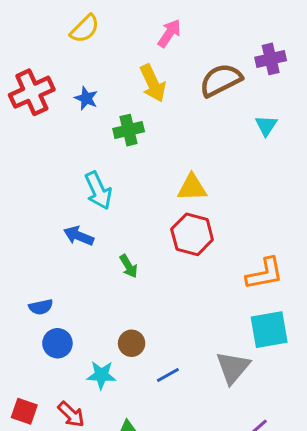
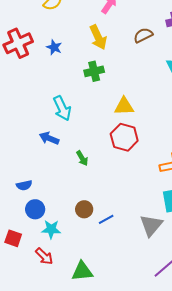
brown semicircle: (221, 80) -> (143, 35), size x0.7
green cross: (129, 130) -> (94, 71), moved
cyan star: (101, 375) -> (51, 229), moved
blue line: (168, 375) -> (106, 219), moved
red square: (24, 411) -> (13, 238), moved

